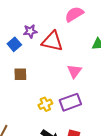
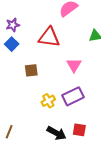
purple star: (30, 31) -> (13, 25), moved
brown square: (20, 74) -> (31, 70), moved

